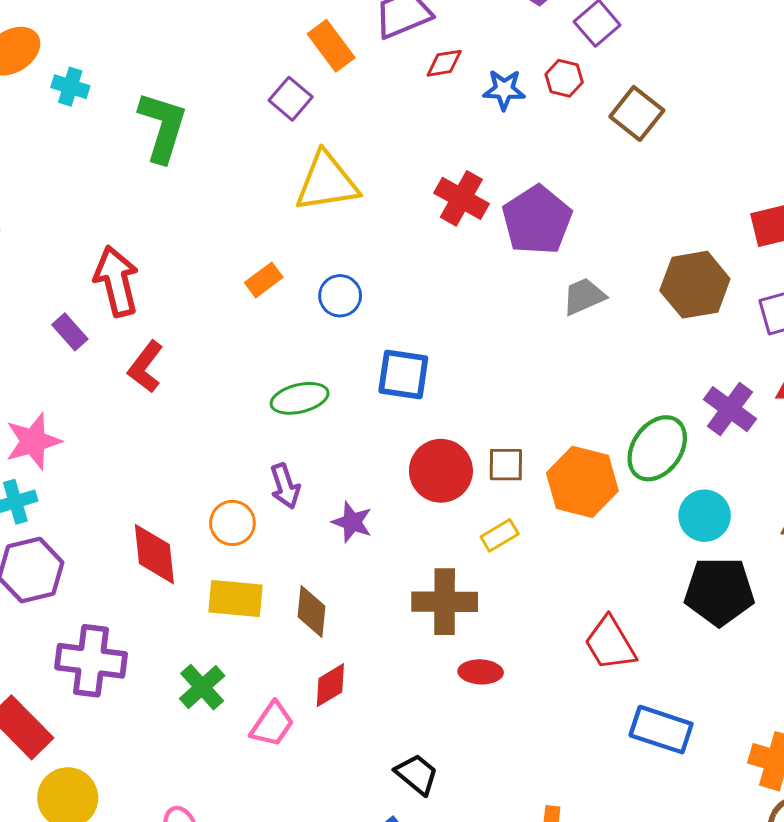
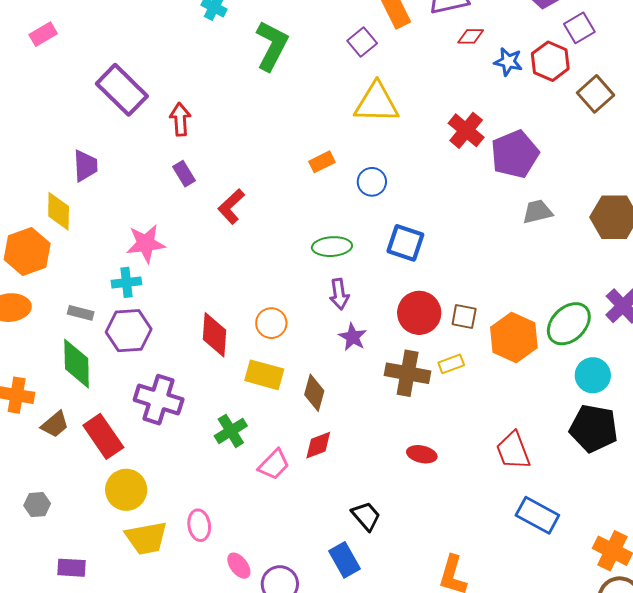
red hexagon: (564, 78) -> (550, 61), size x1.5
red arrow: (116, 281) -> (180, 119), moved, size x0.7
purple arrow: (285, 486) -> (339, 294), moved
brown cross: (445, 602) -> (408, 373), moved

